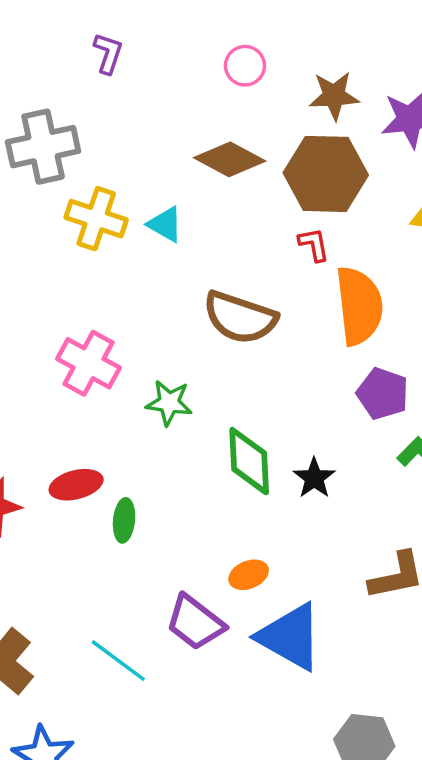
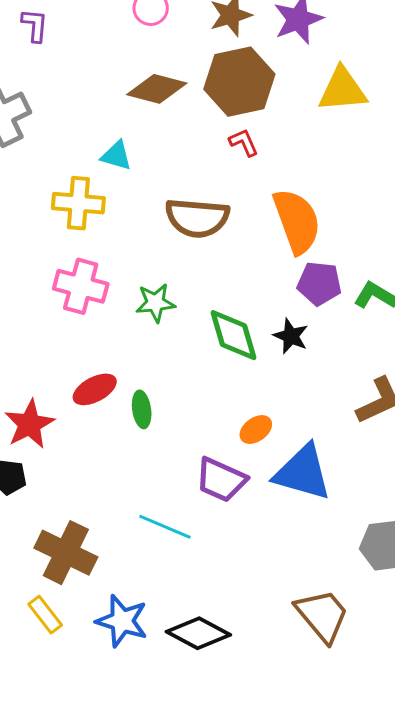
yellow cross: (96, 219) -> (78, 203), moved
orange semicircle: (359, 306) -> (297, 221), moved
purple pentagon: (383, 394) -> (319, 283), moved

